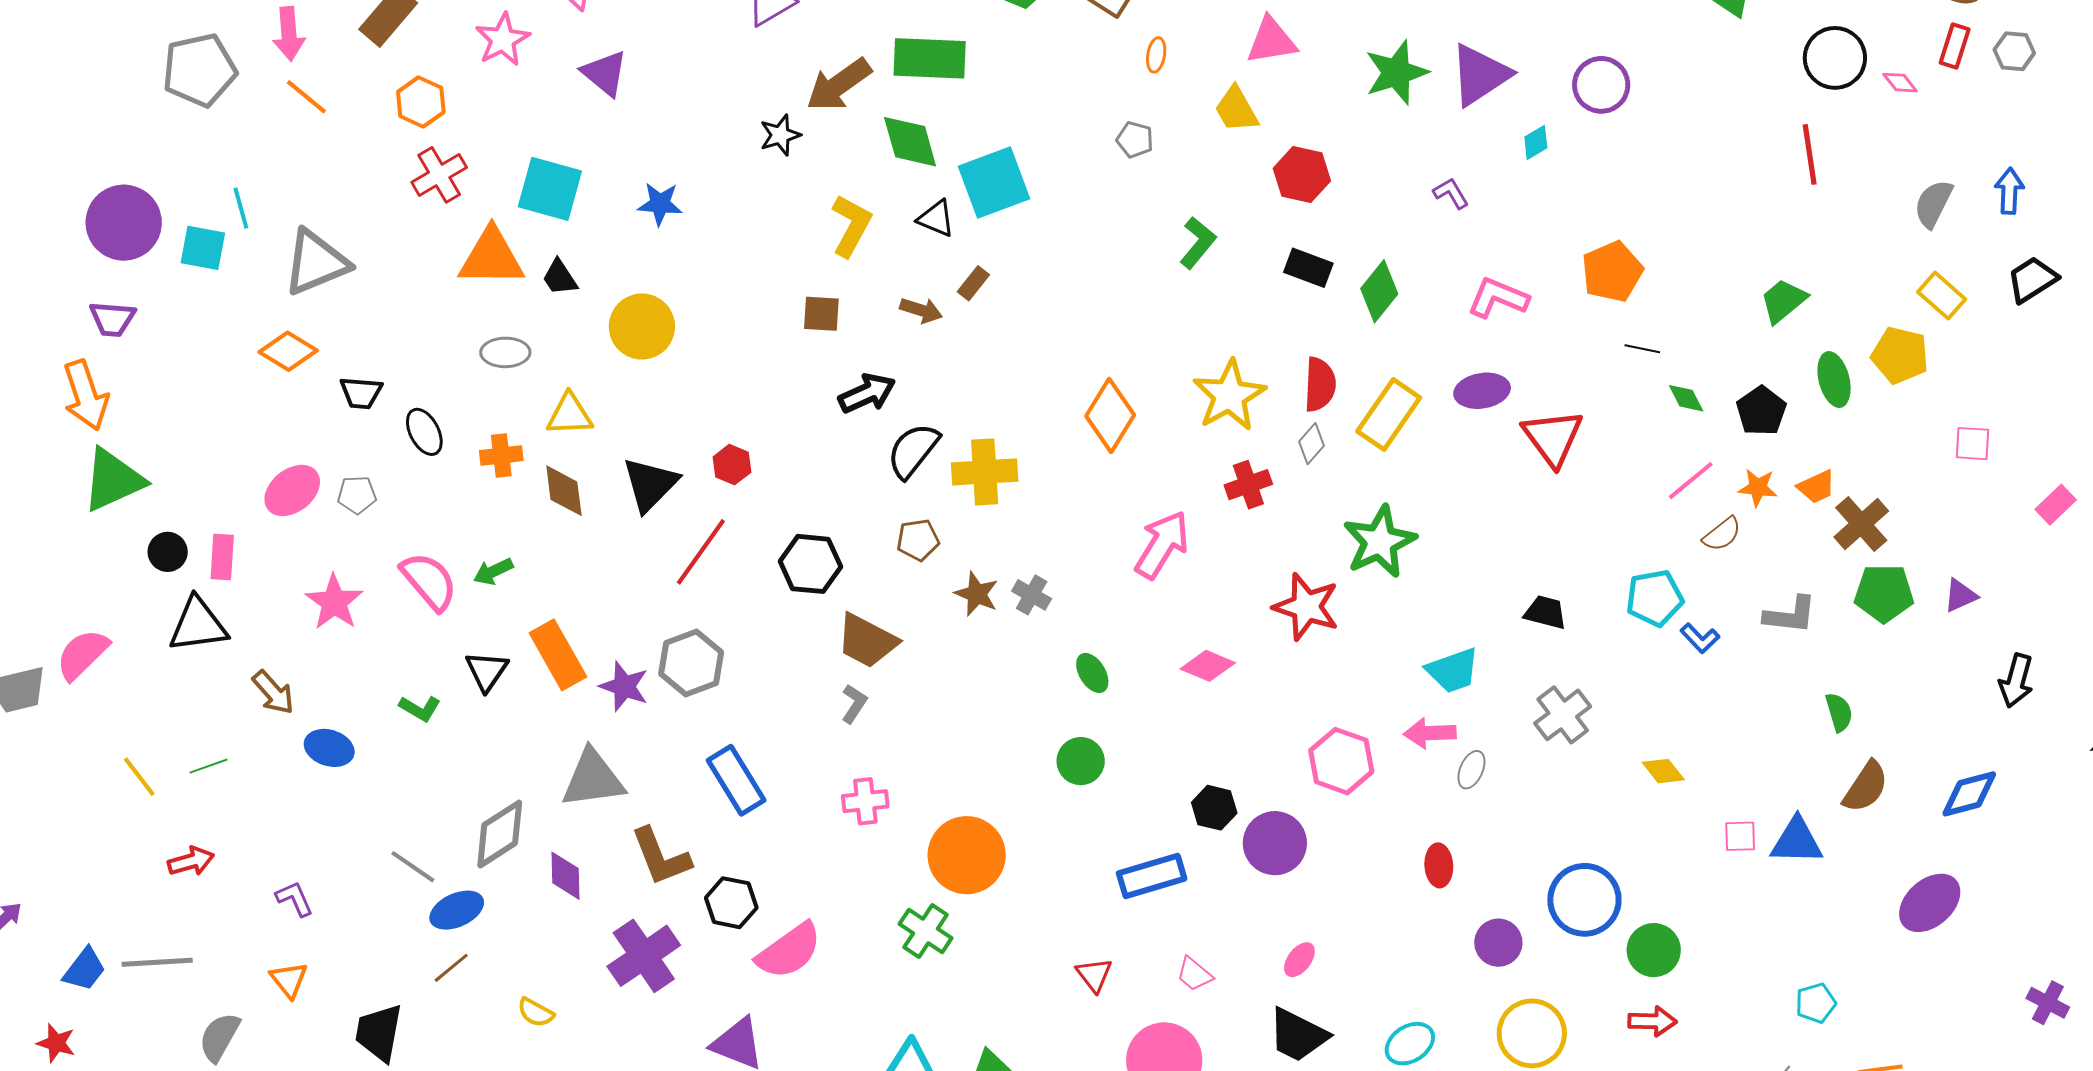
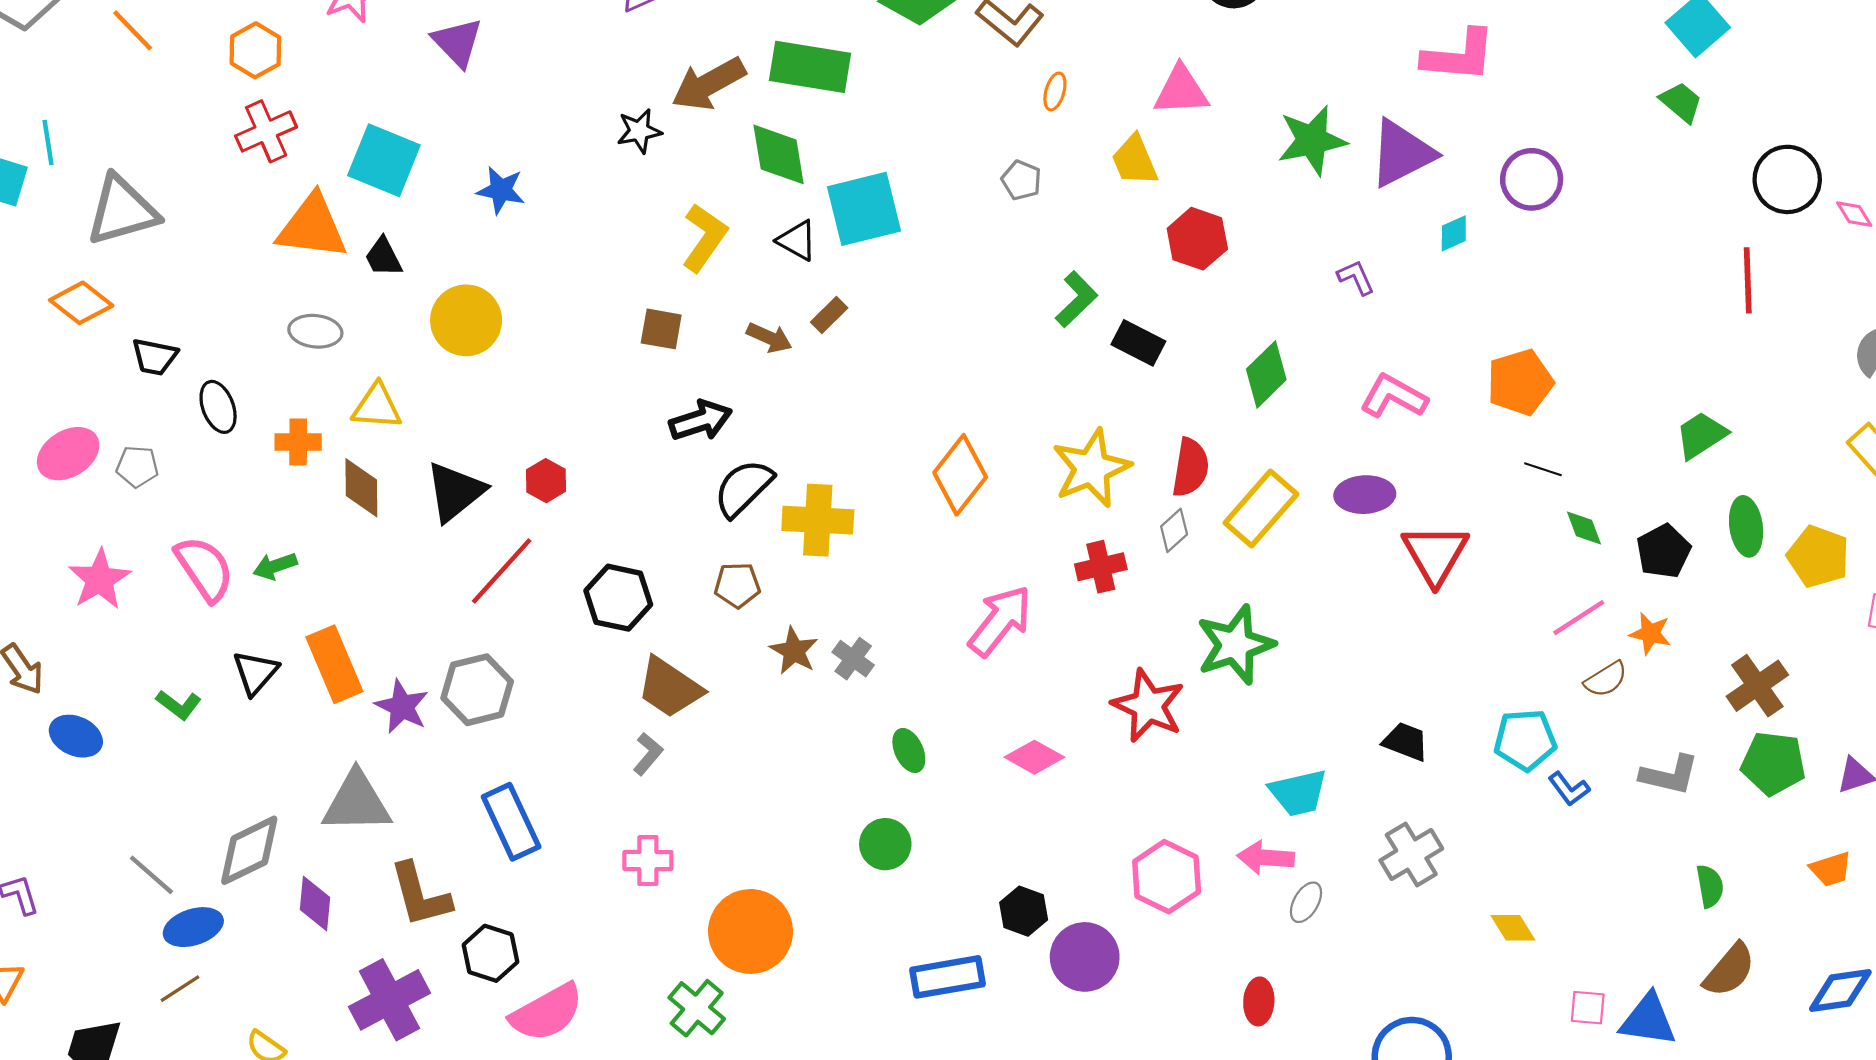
black rectangle: (1308, 268) -> (1138, 343), moved
yellow pentagon: (1900, 355) -> (1818, 556), moved
orange trapezoid: (1817, 487) -> (1831, 869), moved

